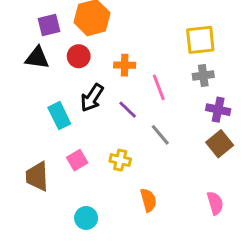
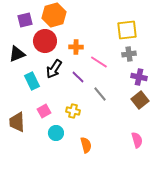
red circle: (79, 56) -> (45, 41), size x1.5
black triangle: (37, 58) -> (17, 54), moved, turned -30
pink line: (159, 87) -> (99, 62), turned -36
orange semicircle: (148, 200) -> (86, 145), moved
cyan circle: (86, 218) -> (56, 133), moved

